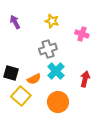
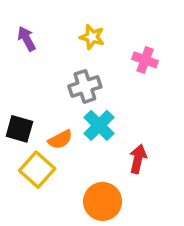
red arrow: (85, 79) -> (138, 159), moved
orange circle: (58, 102) -> (103, 201), moved

